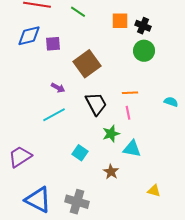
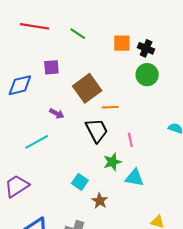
blue diamond: (29, 36) -> (20, 85), moved
orange line: (130, 93) -> (110, 107), moved
cyan line: (54, 115) -> (37, 142), moved
brown star: (111, 172) -> (100, 201), moved

